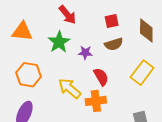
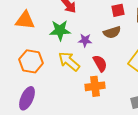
red square: (112, 21) -> (118, 10), moved
green star: (59, 42) -> (60, 30), turned 30
yellow arrow: (70, 88) -> (69, 61), moved

